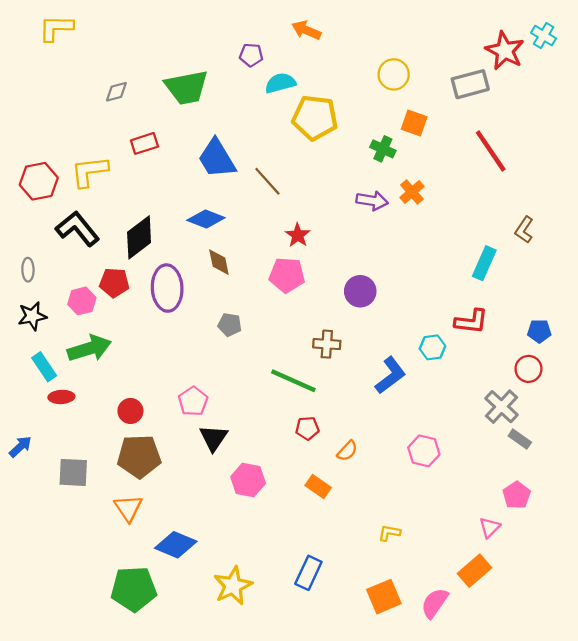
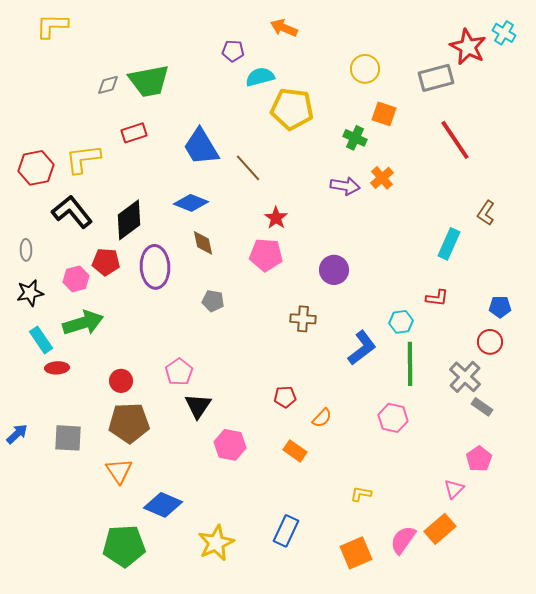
green trapezoid: (187, 87) -> (149, 81), moved
red L-shape: (471, 321) -> (437, 298), size x0.7
green line: (293, 381) -> (410, 364), moved, turned 66
blue arrow: (20, 447) -> (17, 434), moved
pink semicircle: (435, 603) -> (403, 540), moved

